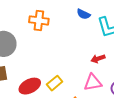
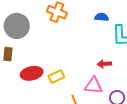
blue semicircle: (83, 14) -> (102, 17), turned 144

